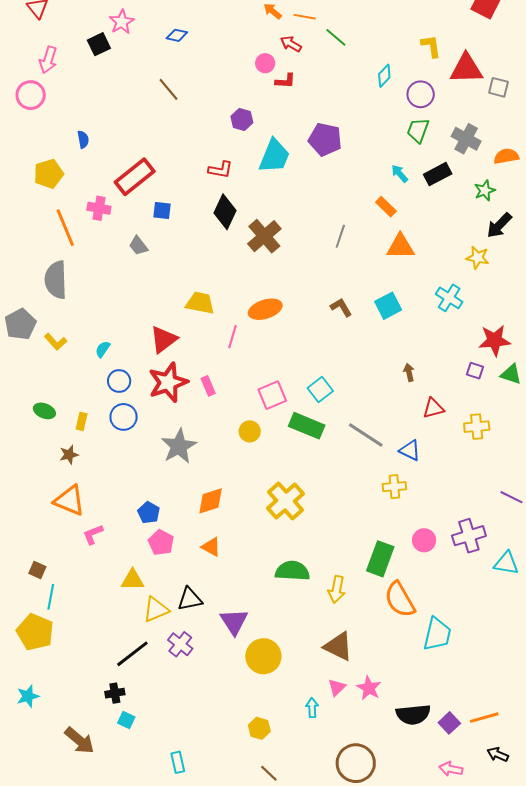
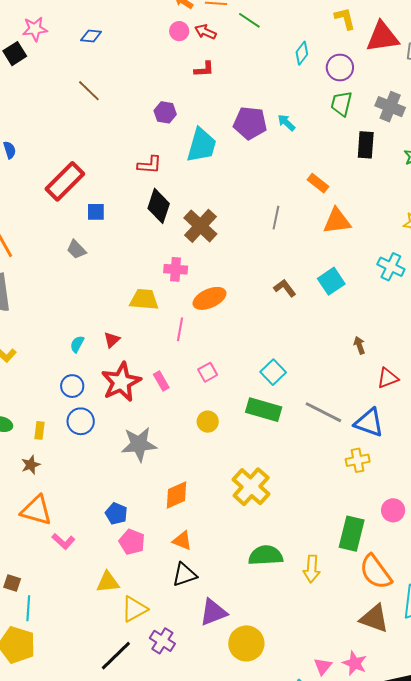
pink star: (122, 22) -> (35, 29), turned 30
pink circle: (265, 63) -> (179, 31), moved
cyan arrow: (400, 174) -> (286, 123), moved
black rectangle: (438, 174) -> (366, 145), turned -52
pink cross: (99, 208) -> (176, 269), moved
red triangle: (164, 339) -> (112, 340), size x0.6
cyan semicircle: (103, 349) -> (77, 344), moved
pink square: (272, 395) -> (208, 372), moved, size x0.7
gray star: (179, 446) -> (139, 444), turned 30
blue triangle: (410, 450) -> (369, 423), size x1.4
pink L-shape: (93, 534) -> (63, 541), turned -110
black triangle: (190, 599) -> (184, 575), moved
purple triangle: (234, 622) -> (213, 612), turned 48
brown triangle: (338, 646) -> (374, 618), moved

